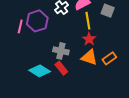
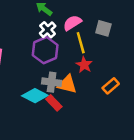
purple hexagon: (37, 21) -> (45, 50), moved
orange triangle: (89, 57) -> (67, 84), moved
cyan diamond: (40, 71) -> (35, 96), moved

